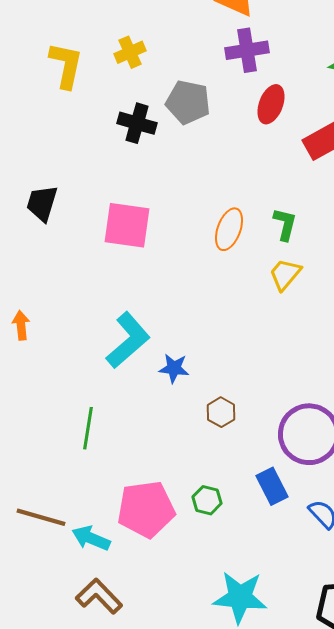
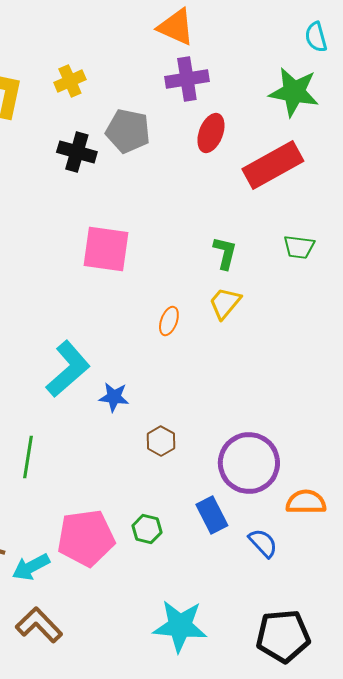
pink square: (127, 225) -> (106, 249), moved
orange ellipse: (229, 229) -> (169, 321), moved, size x0.7
cyan arrow: (91, 538) -> (31, 567), turned -51

